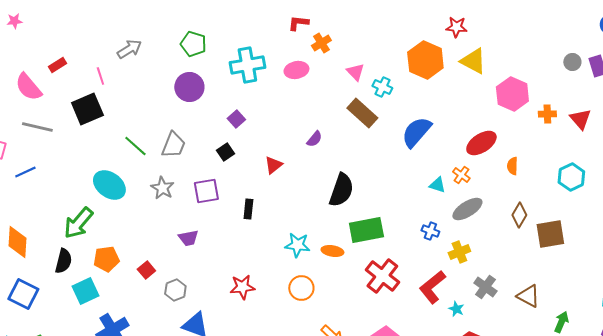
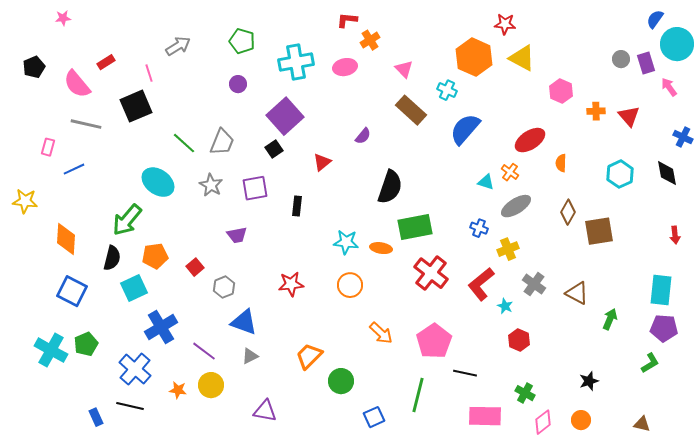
purple circle: (189, 87) -> (238, 84), size x0.6
cyan cross: (382, 87) -> (447, 90), moved
pink hexagon: (512, 94) -> (561, 91), size x0.7
purple square: (236, 119) -> (285, 116), size x2.0

